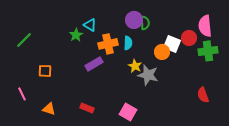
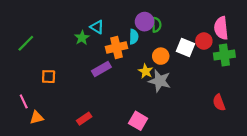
cyan semicircle: (128, 43) -> (134, 37), moved
orange circle: (162, 52) -> (161, 56), moved
red rectangle: (87, 108) -> (84, 119), moved, turned -56
orange triangle: (49, 109) -> (37, 118), moved, turned -32

